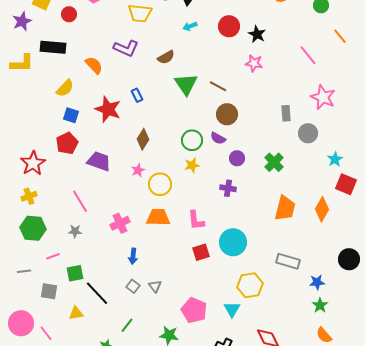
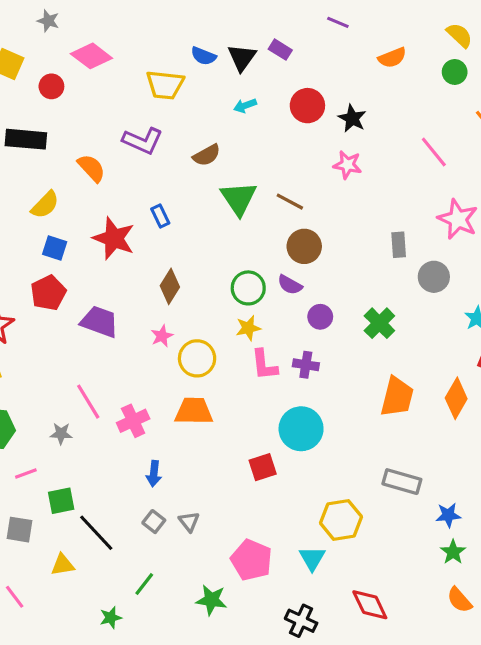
pink line: (80, 201) -> (88, 402), moved
pink L-shape: (196, 220) -> (264, 365), moved
cyan circle: (233, 242) -> (301, 429), moved

